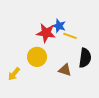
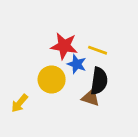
blue star: (59, 26) -> (77, 64), moved
black semicircle: (85, 58) -> (99, 81), moved

